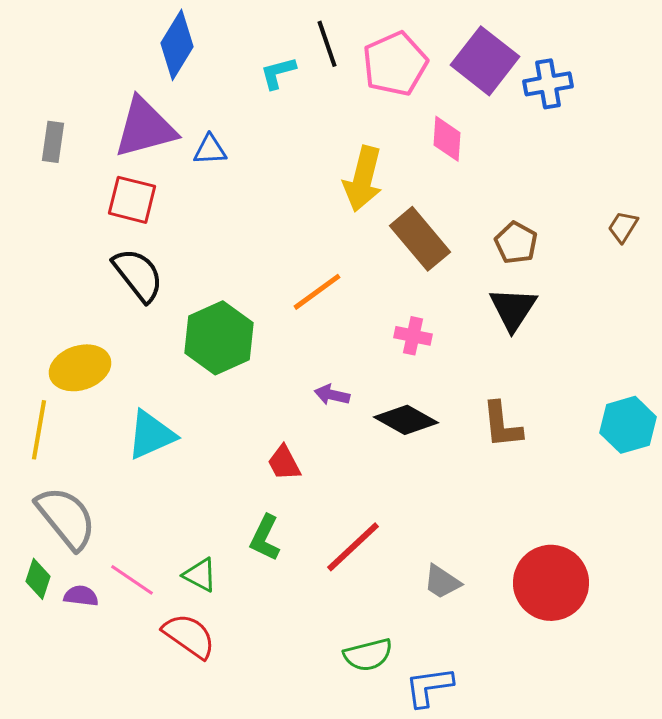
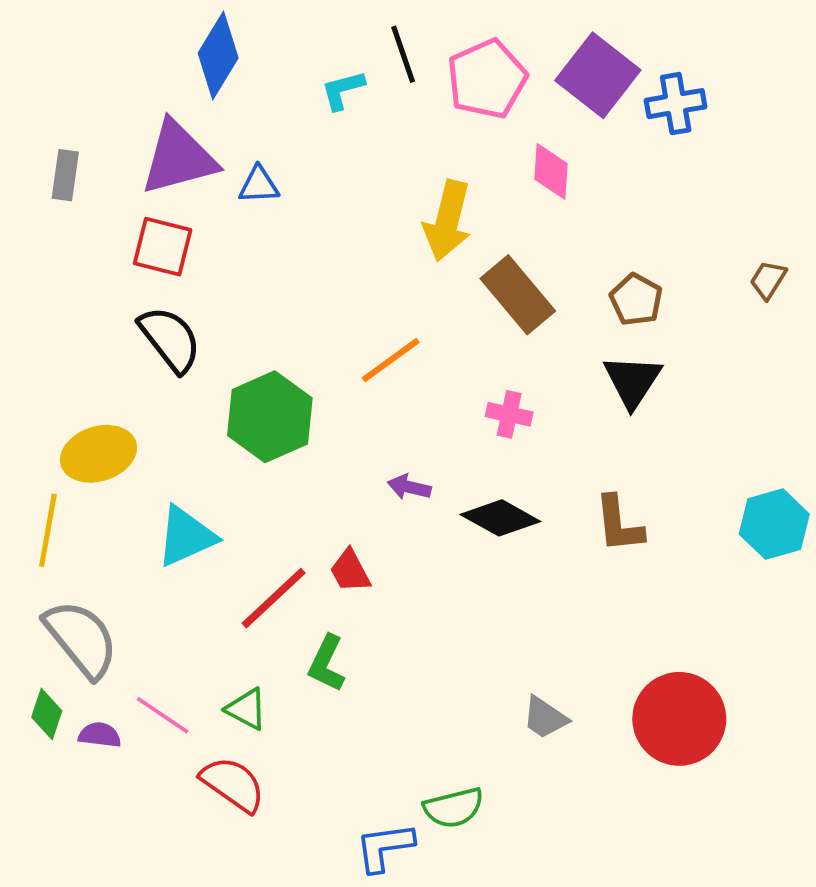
red line: (353, 547) -> (274, 598), moved
blue L-shape: (429, 687) -> (385, 847), moved

